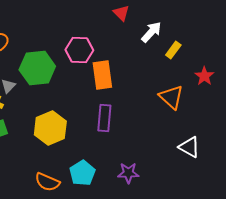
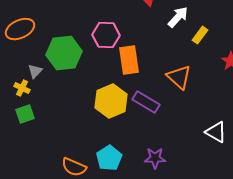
orange triangle: (171, 97) -> (179, 77), moved
purple rectangle: (104, 118) -> (146, 102), moved, turned -64
yellow hexagon: (50, 128) -> (111, 101), moved

